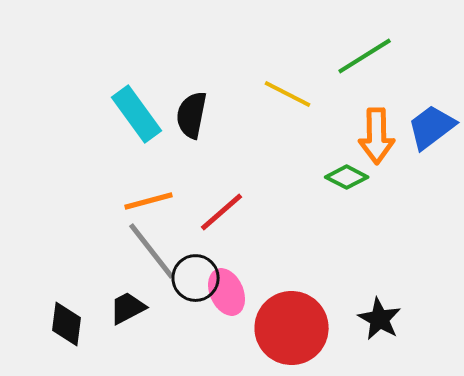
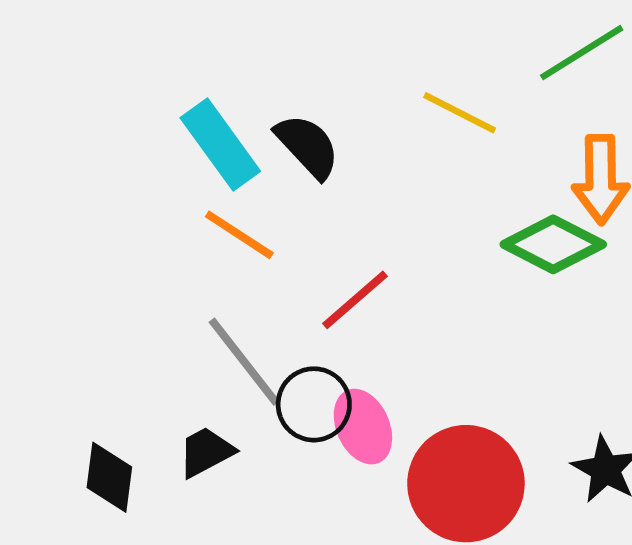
black semicircle: (192, 115) -> (307, 146), turned 126
green diamond: (347, 177) -> (553, 244), size x1.5
orange line: (149, 201) -> (239, 235), moved, turned 48

